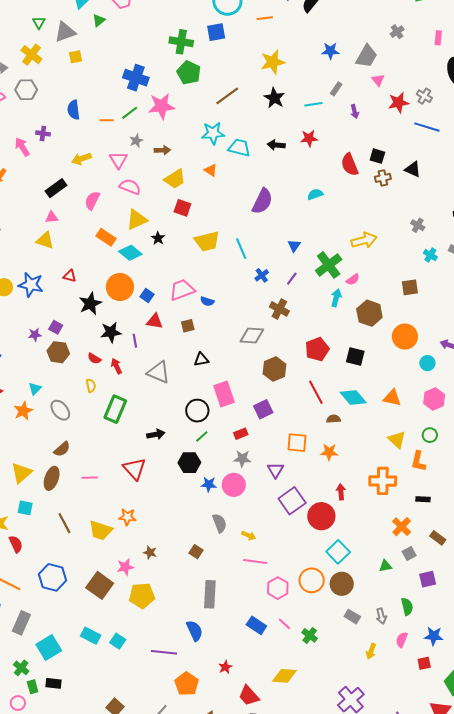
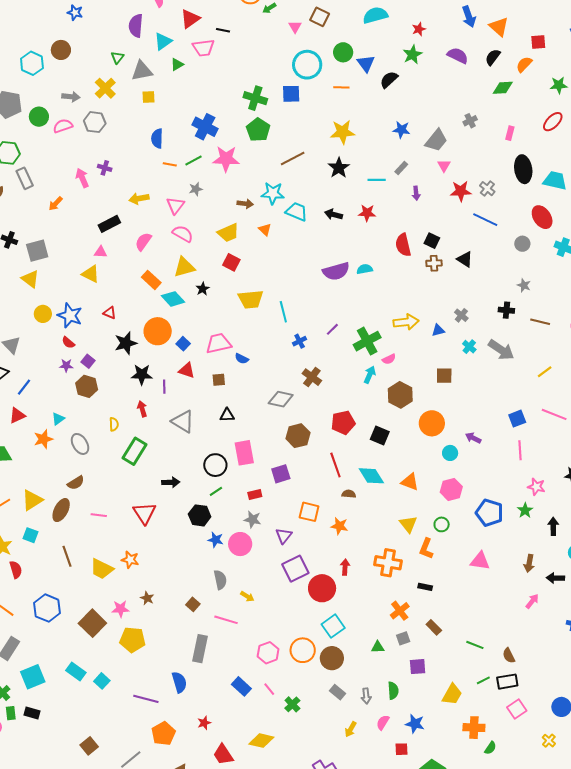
blue semicircle: (74, 110) -> (157, 138), moved
brown arrow: (162, 150) -> (245, 204), moved
purple semicircle: (262, 201) -> (336, 271), moved, turned 40
blue triangle: (294, 246) -> (438, 330), moved, turned 32
purple line: (292, 279) -> (332, 329), moved
red semicircle: (94, 358) -> (68, 343), moved
pink line: (255, 561) -> (226, 620), moved

